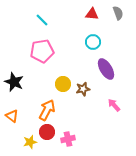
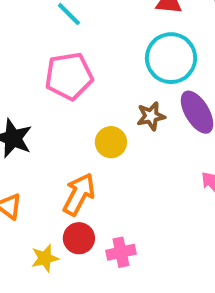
cyan circle: (93, 42) -> (171, 58), size x1.6
brown star: (83, 89) -> (151, 116), moved

